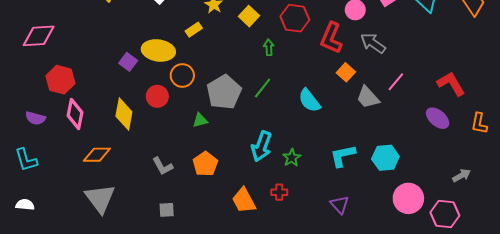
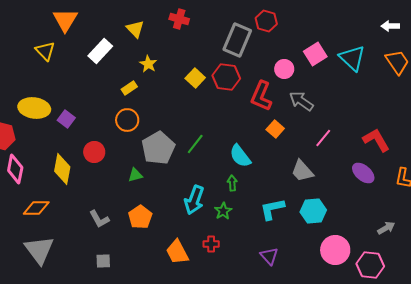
yellow square: (249, 16) -> (195, 78), moved
green arrow: (269, 47) -> (232, 183), moved
yellow ellipse: (158, 50) -> (34, 108), moved
orange circle: (182, 75) -> (127, 120), moved
gray trapezoid: (368, 97) -> (302, 171), moved

